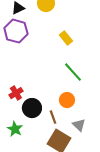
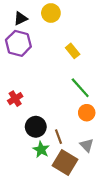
red cross: (16, 93) -> (15, 99), moved
orange circle: (67, 100) -> (87, 113), moved
green star: (15, 129) -> (41, 150), moved

